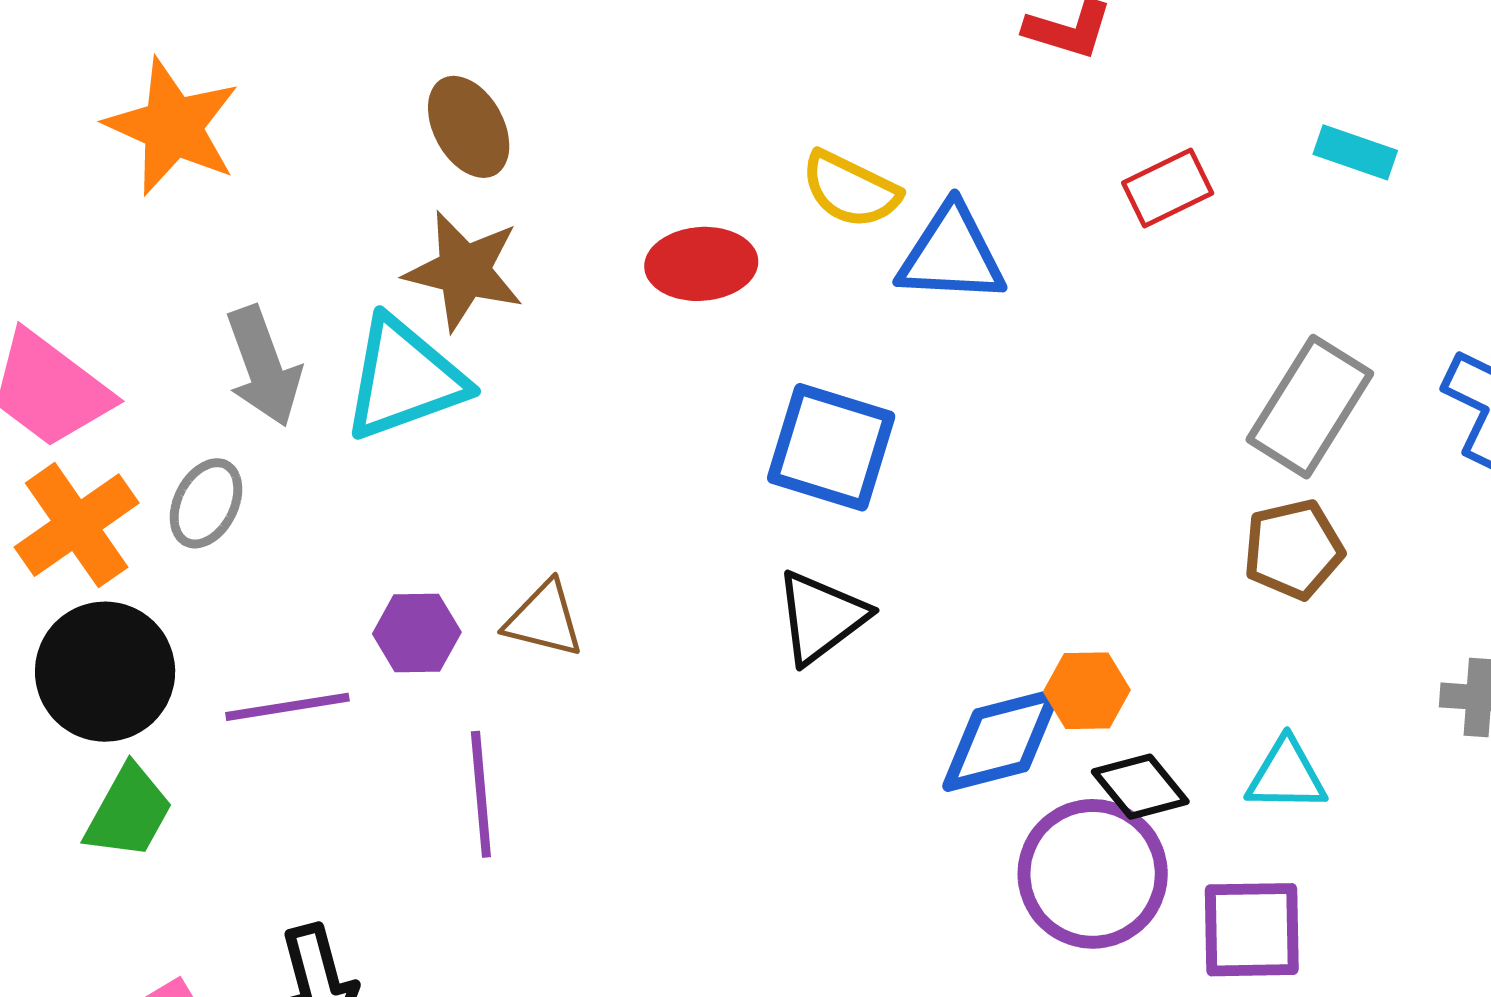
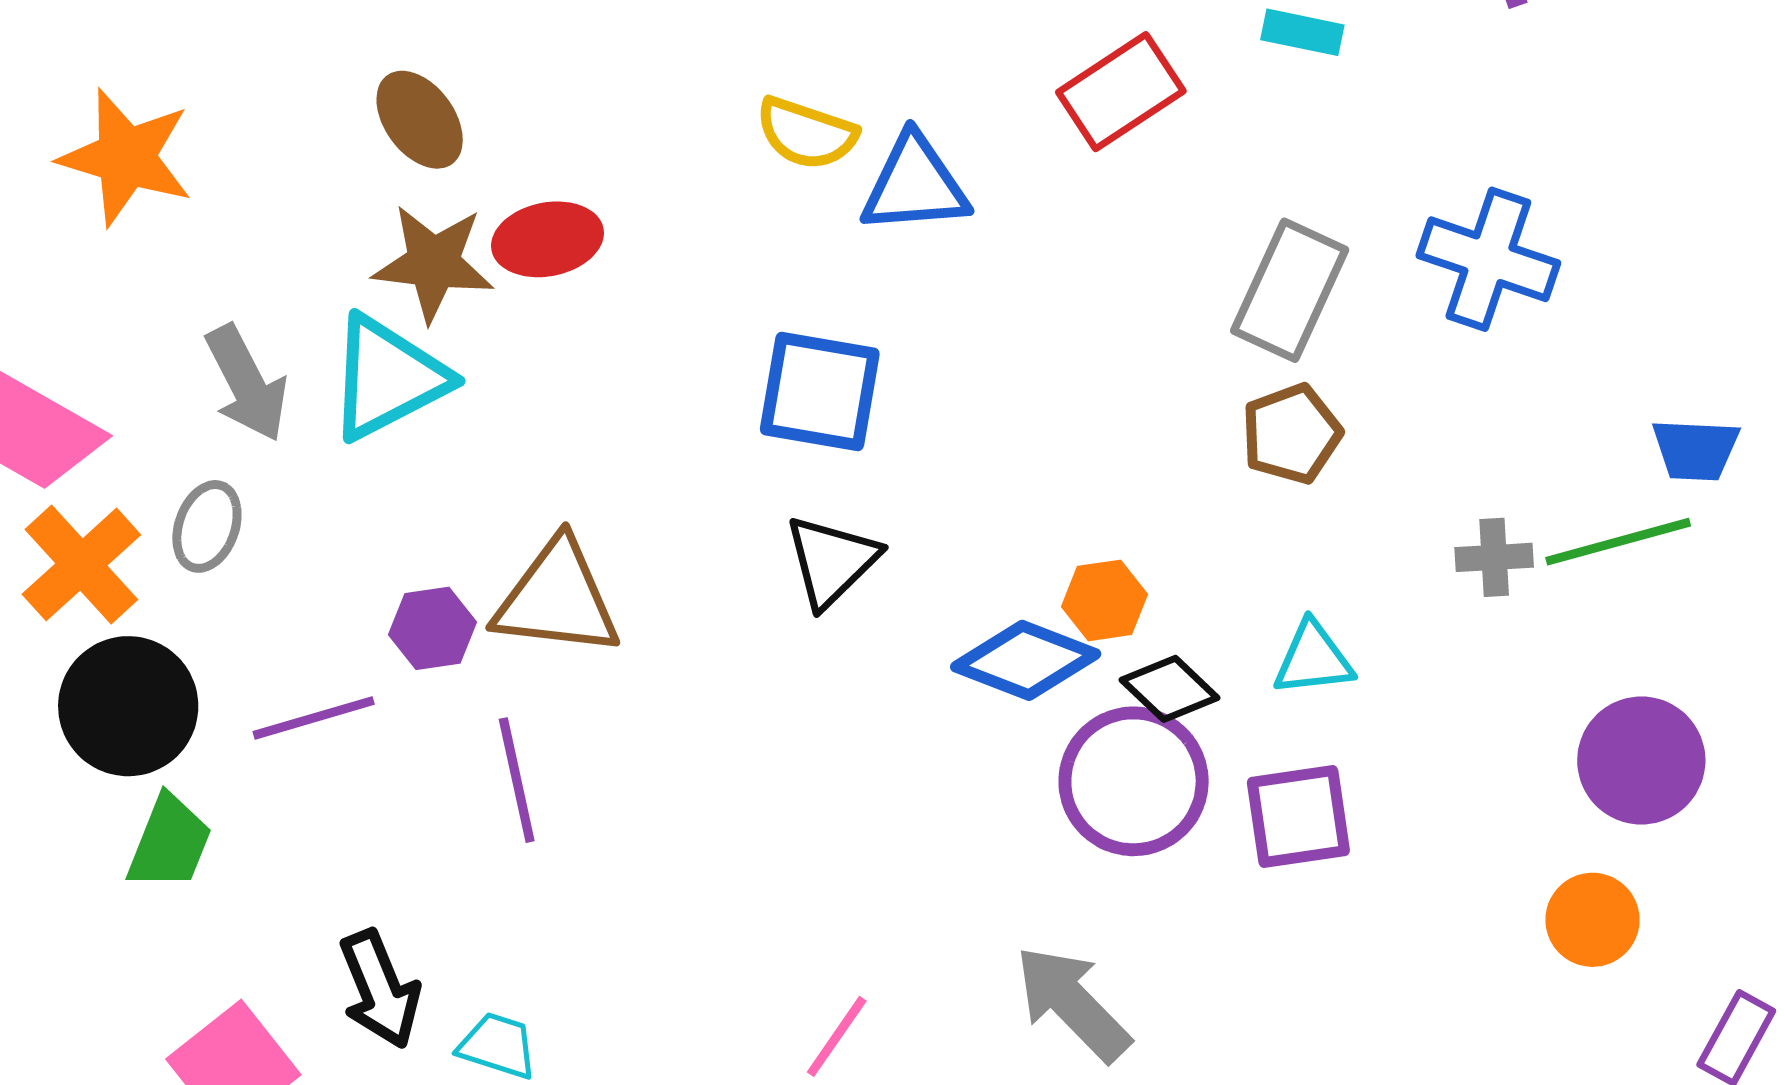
red rectangle: (1168, 188) -> (1121, 92), size x1.4
red ellipse: (701, 264) -> (548, 239), moved
brown triangle: (544, 619) -> (557, 598), size x1.6
blue diamond: (1001, 740) -> (1026, 660), turned 43

